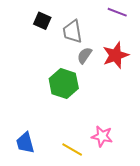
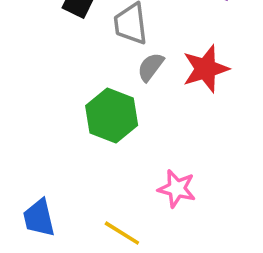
pink star: (102, 136) -> (177, 189), moved

